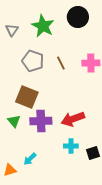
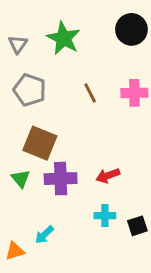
black circle: (78, 17) -> (131, 29), moved
gray pentagon: (33, 61) -> (30, 90), moved
red arrow: (73, 119) -> (108, 176), size x0.7

